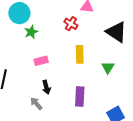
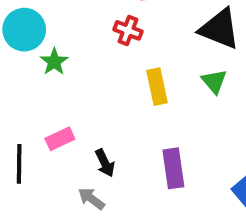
pink rectangle: (41, 61) -> (60, 139), moved
green triangle: (108, 67) -> (214, 81), moved

